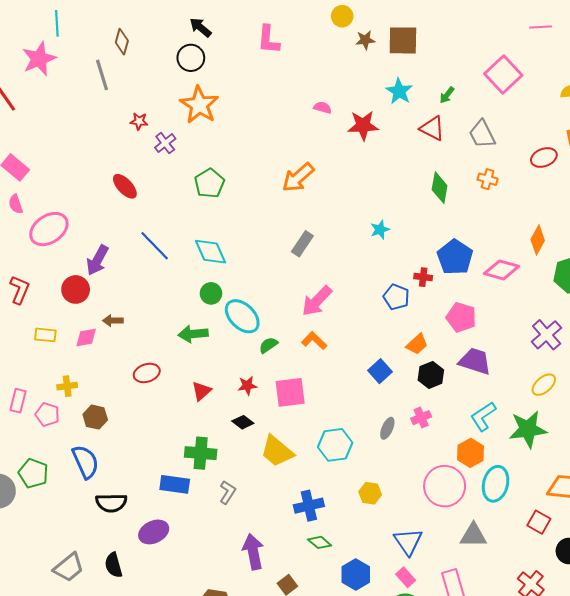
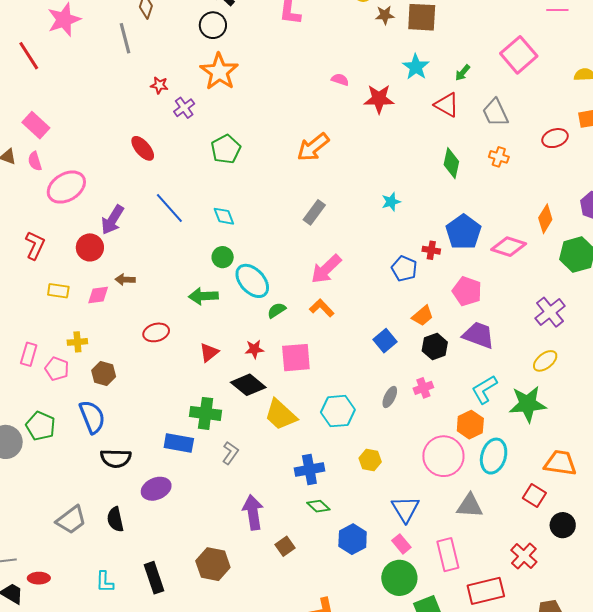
cyan diamond: (211, 252) -> (224, 216), size x0.7
black diamond: (243, 422) -> (248, 385), size x1.6

